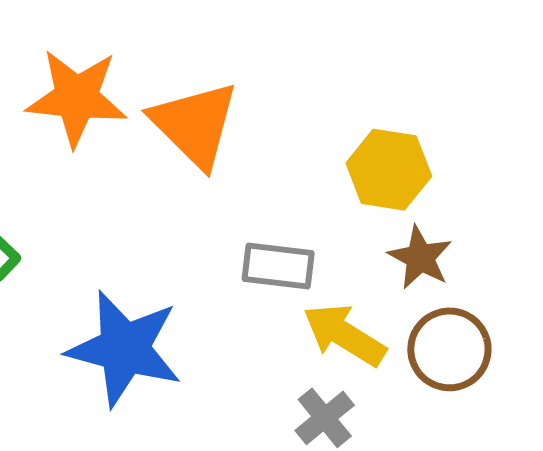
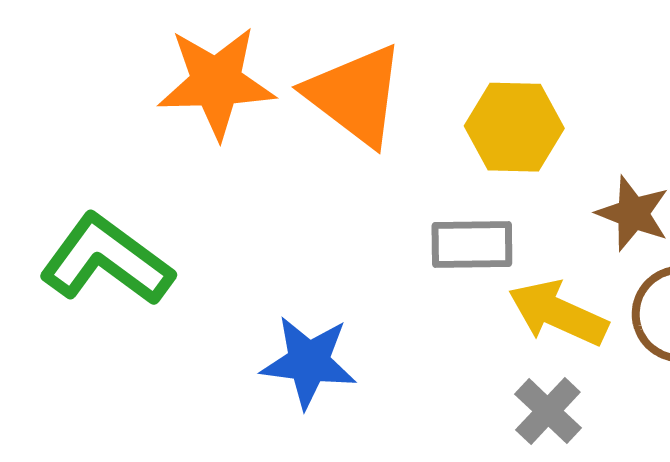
yellow hexagon: (389, 170) -> (514, 127), moved
blue star: (124, 349) -> (309, 362), size x0.7

